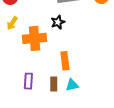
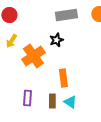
orange cross: (35, 38) -> (33, 56), turned -30
cyan triangle: (72, 85) -> (70, 102), turned 48

